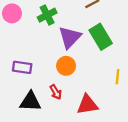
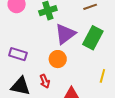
green rectangle: (101, 37) -> (93, 38), turned 50

